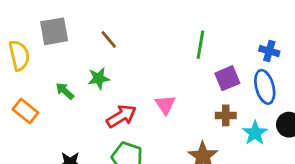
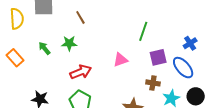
blue cross: (269, 51) -> (190, 43), turned 32
blue ellipse: (265, 87) -> (183, 68), turned -35
pink triangle: (165, 105) -> (121, 60), moved, turned 35

